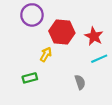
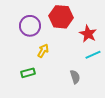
purple circle: (32, 15) -> (30, 26), moved
red hexagon: (62, 32) -> (61, 17), moved

